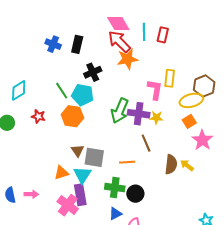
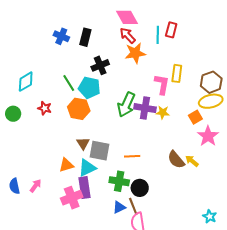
cyan line: (144, 32) -> (158, 35), moved
red arrow: (119, 42) -> (128, 35), size x0.7
yellow ellipse: (191, 100) -> (211, 101), moved
brown line: (146, 143) -> (133, 206), moved
brown semicircle: (171, 164) -> (176, 160), turned 132
cyan triangle: (82, 175) -> (87, 168), turned 30
pink arrow: (31, 194) -> (36, 186), turned -56
pink cross: (68, 205) -> (72, 198), turned 30

